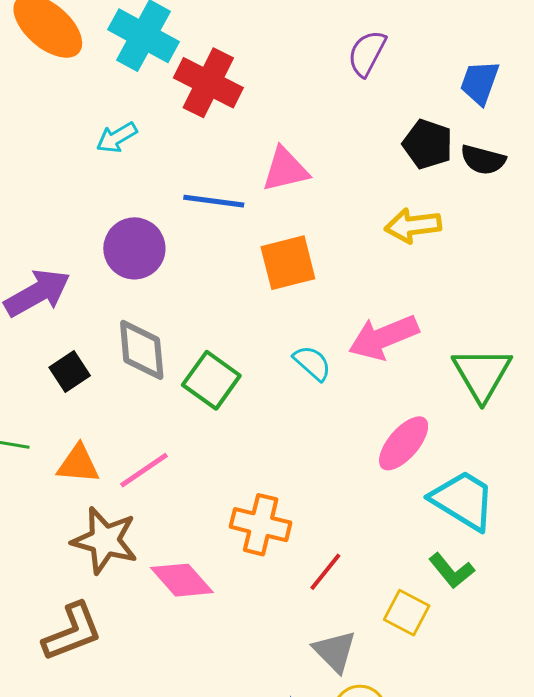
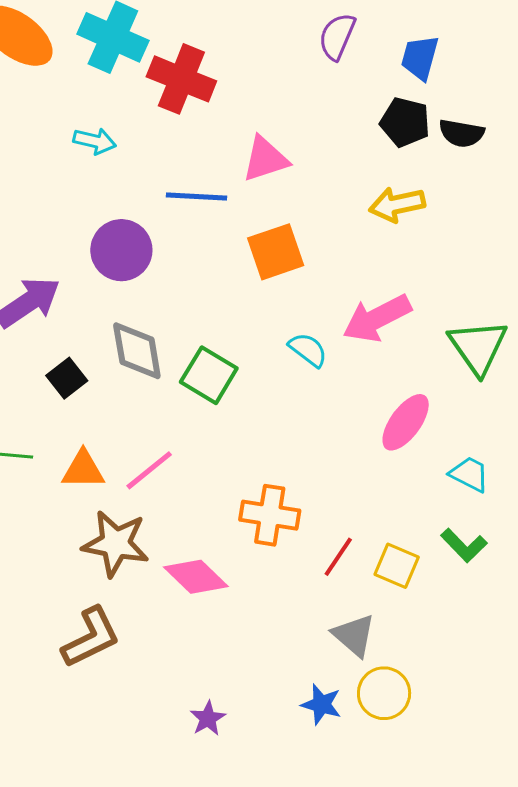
blue trapezoid: (480, 83) -> (420, 58), moved
cyan arrow: (117, 137) -> (95, 141), turned -132
cyan trapezoid: (463, 500) -> (469, 474), size x0.6
yellow square: (407, 613) -> (397, 566), moved

